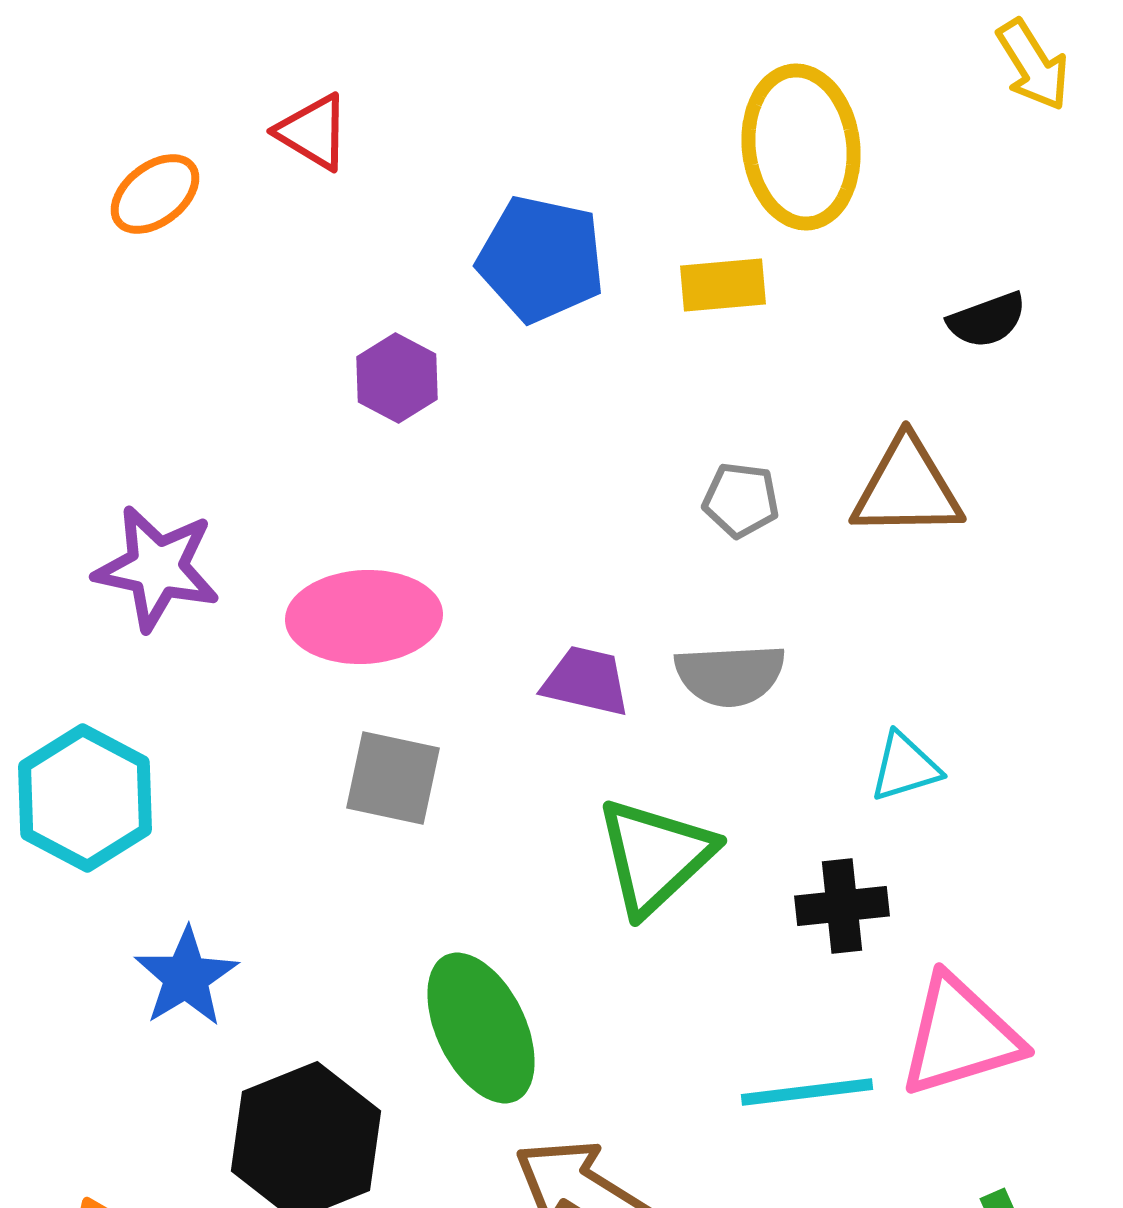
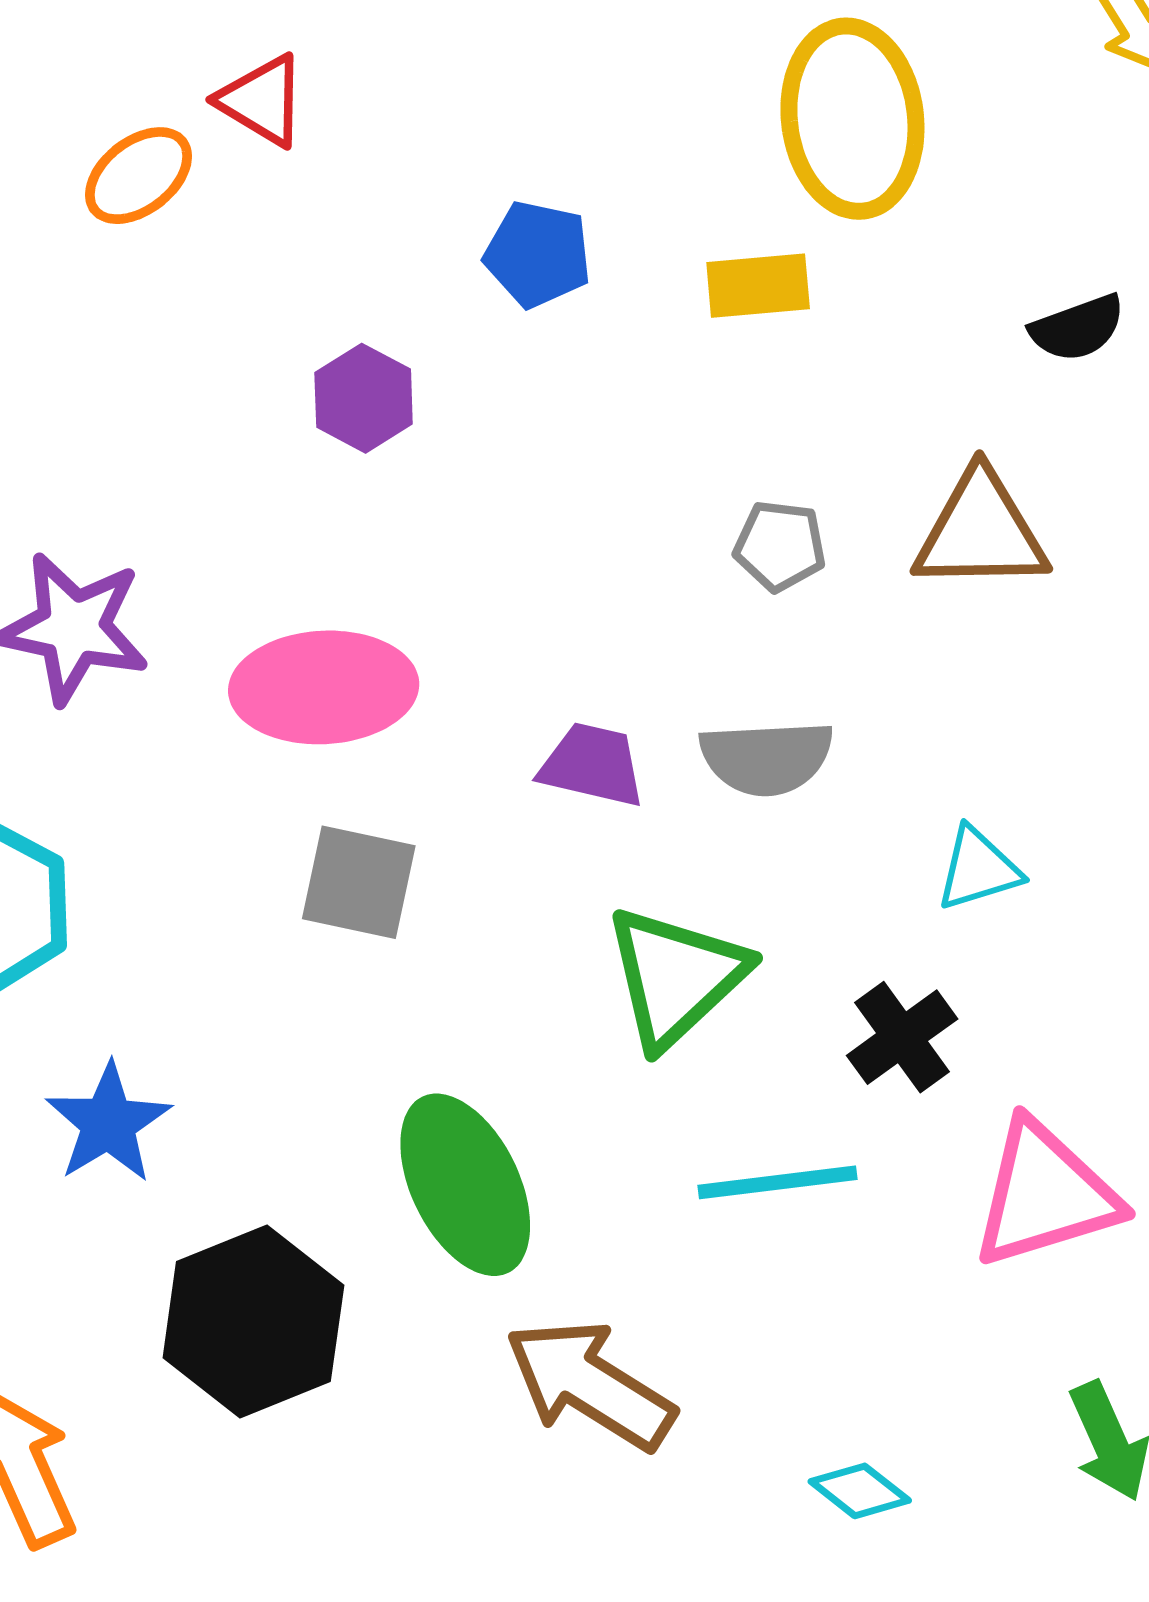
orange ellipse: (155, 194) -> (139, 176), moved
blue pentagon: (541, 259) -> (538, 254), size x0.7
black cross: (842, 906) -> (902, 1037), turned -30
cyan line: (807, 1092) -> (777, 1182), moved

